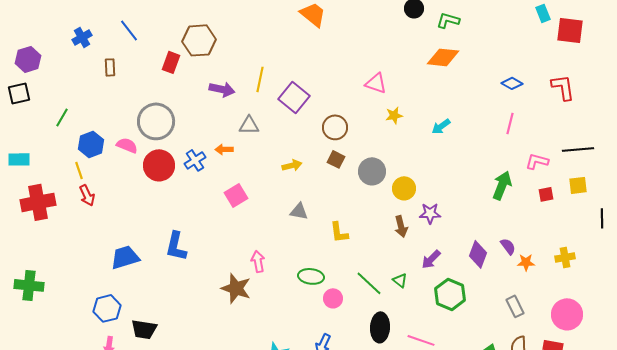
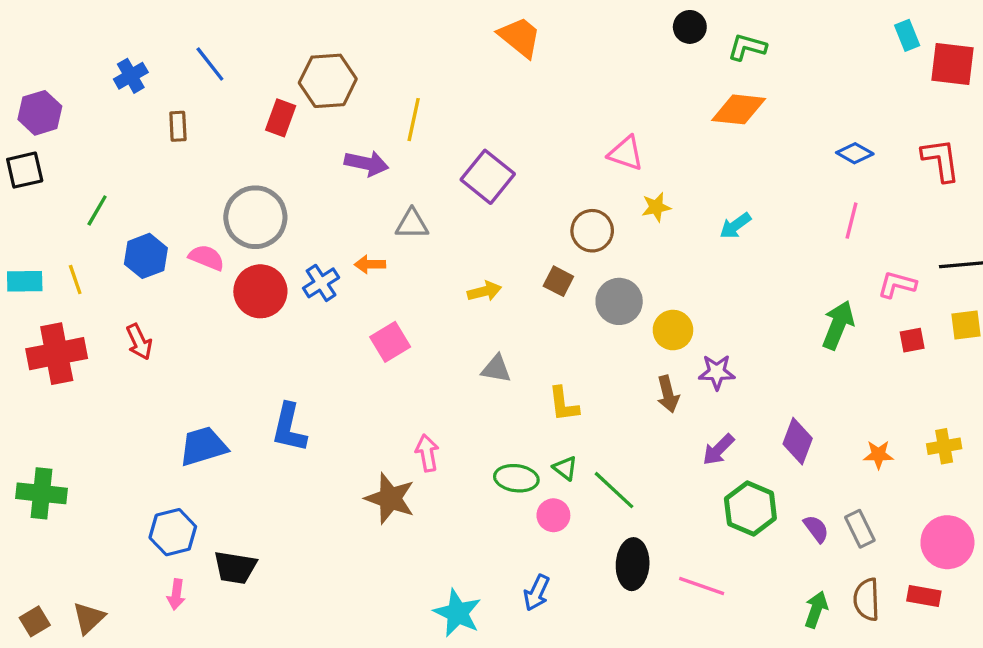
yellow line: (260, 79) -> (414, 120), moved
brown circle: (335, 127) -> (592, 231), moved
yellow line: (79, 170) -> (75, 280), moved
purple semicircle: (508, 246) -> (816, 529), moved
green triangle: (400, 280) -> (565, 468), moved

